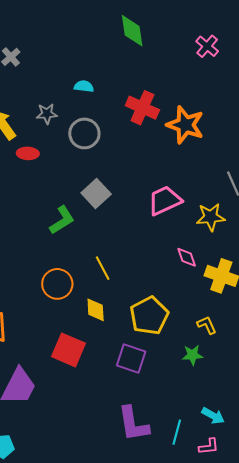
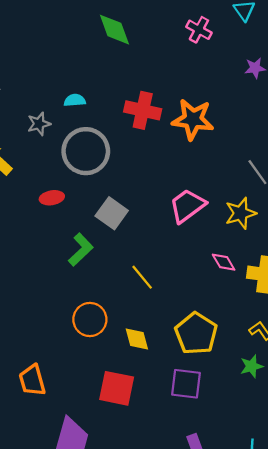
gray star: (47, 114) -> (39, 124), moved
gray circle: (84, 133) -> (86, 151), size x1.4
red ellipse: (28, 153) -> (52, 198), moved
yellow line: (103, 268) -> (142, 277), moved

